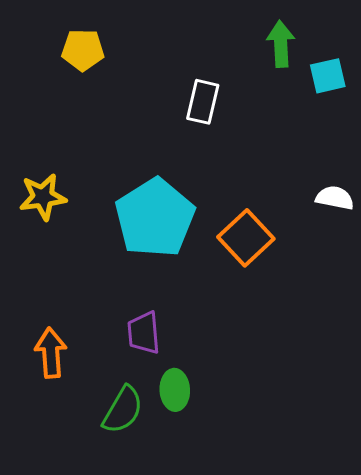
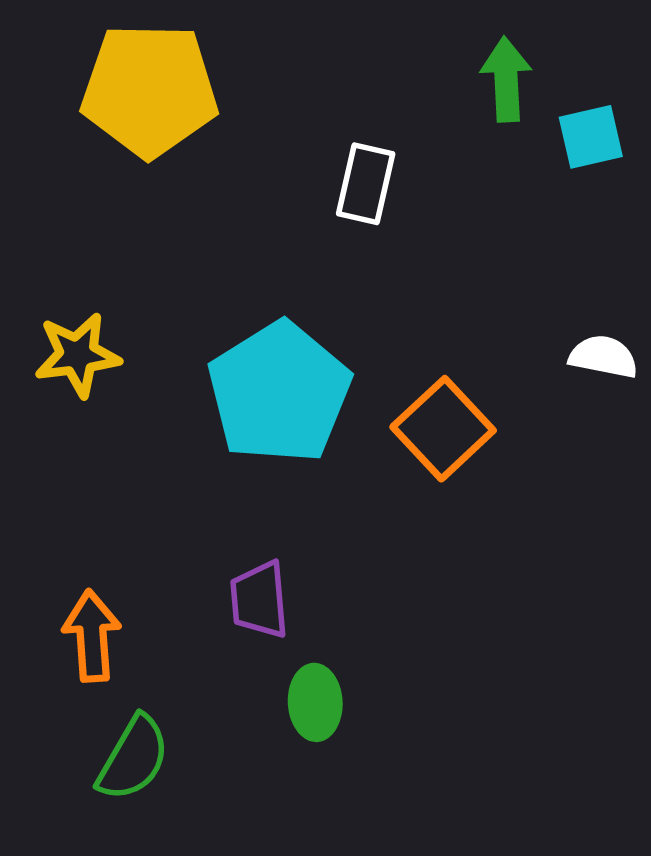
yellow pentagon: (83, 50) -> (149, 90), size x1.8
green semicircle: (123, 410) -> (133, 758), moved

